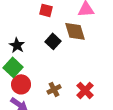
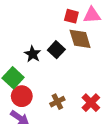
red square: (46, 10) -> (71, 16), moved
black star: (17, 45) -> (33, 54), moved

